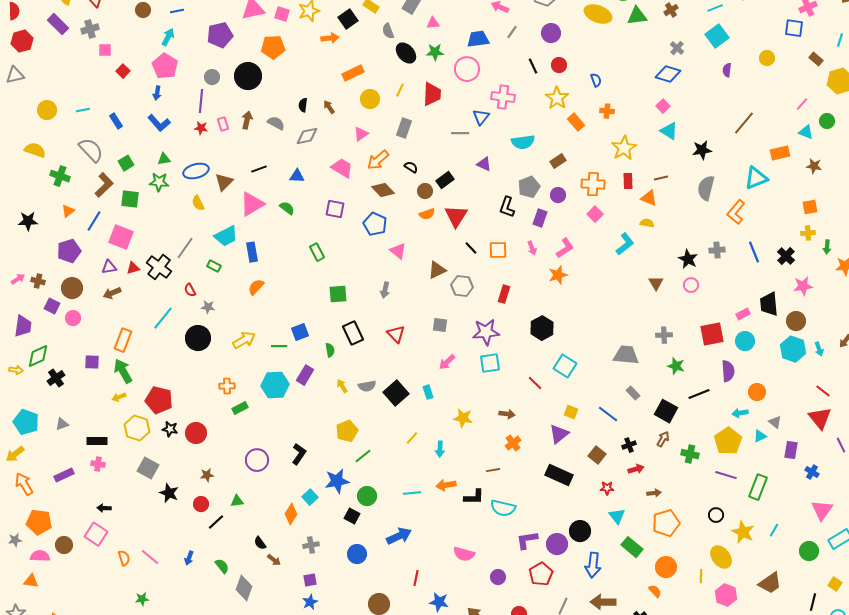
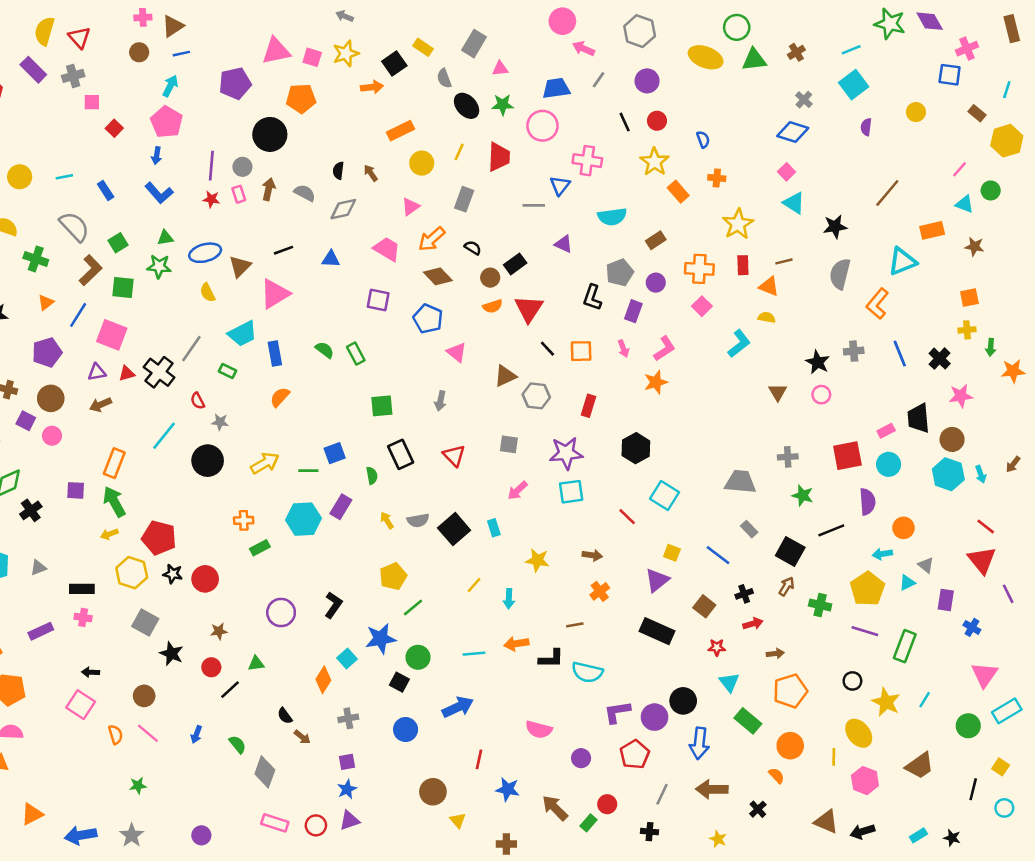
gray circle: (212, 77) -> (242, 167), moved
green semicircle: (287, 208) -> (325, 350), moved
brown circle: (64, 545) -> (144, 696), moved

